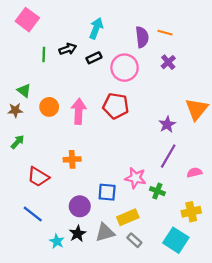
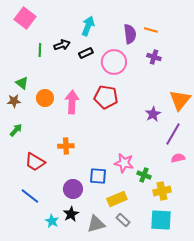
purple cross: (168, 62) -> (154, 57), turned -32
purple line: (168, 156) -> (173, 134), moved
yellow cross: (191, 212) -> (162, 191), moved
gray triangle: (105, 233) -> (96, 224), moved
cyan square: (176, 240) -> (161, 220), turned -30

